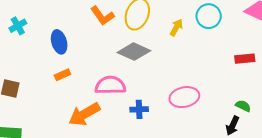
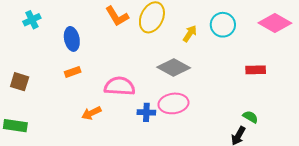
gray diamond: (134, 52) -> (174, 67), moved
pink ellipse: (184, 97) -> (173, 103), moved
orange arrow: (84, 114) -> (91, 113), size x0.6

